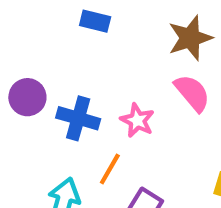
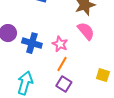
orange line: (110, 169) -> (62, 64), moved

